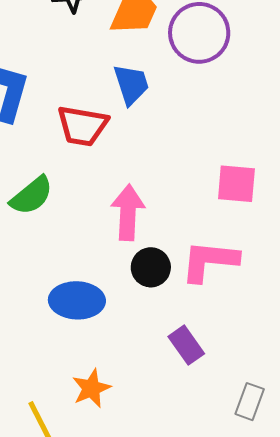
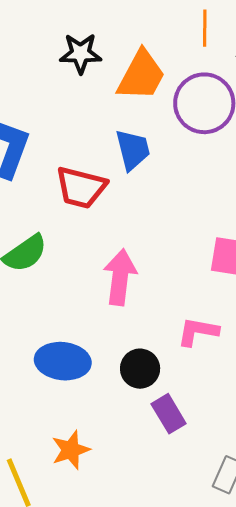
pink L-shape: (209, 261) -> (198, 332), size x0.7
black circle: (151, 267) -> (140, 369), moved

